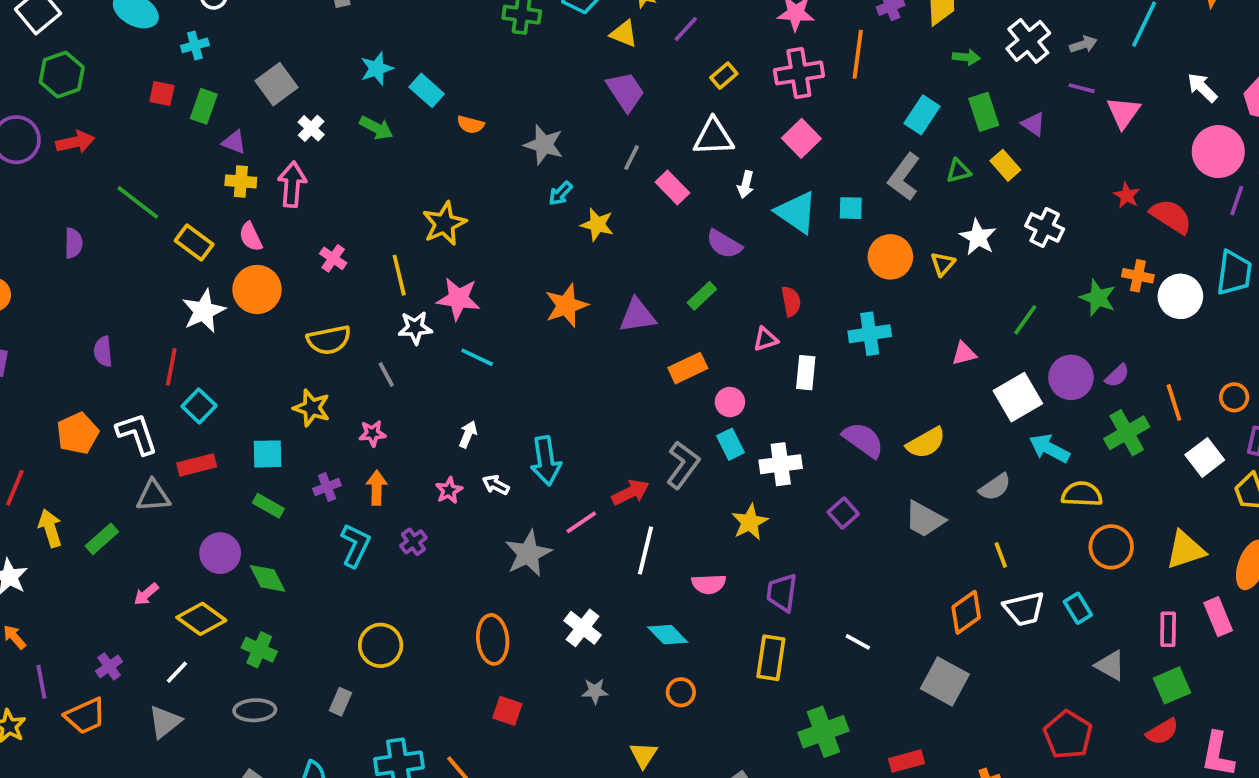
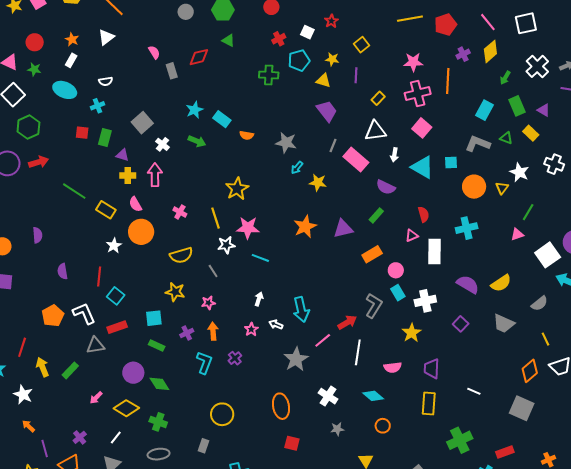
purple line: (686, 29) -> (356, 75), turned -35
green arrow: (966, 57) -> (505, 78), turned 120
green triangle: (959, 171) -> (506, 138), turned 40
gray L-shape: (904, 177) -> (478, 144), turned 80
pink rectangle: (672, 187) -> (356, 160), size x1.4
purple semicircle: (73, 243) -> (37, 235), moved
white star: (204, 311) -> (114, 246), size x0.7
green line: (1025, 320) -> (528, 212), moved
white rectangle: (806, 373) -> (434, 251), size x1.4

